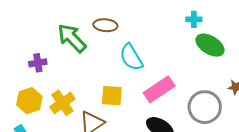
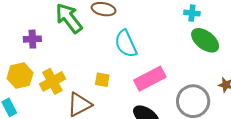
yellow square: (112, 96) -> (102, 80), size x0.7

